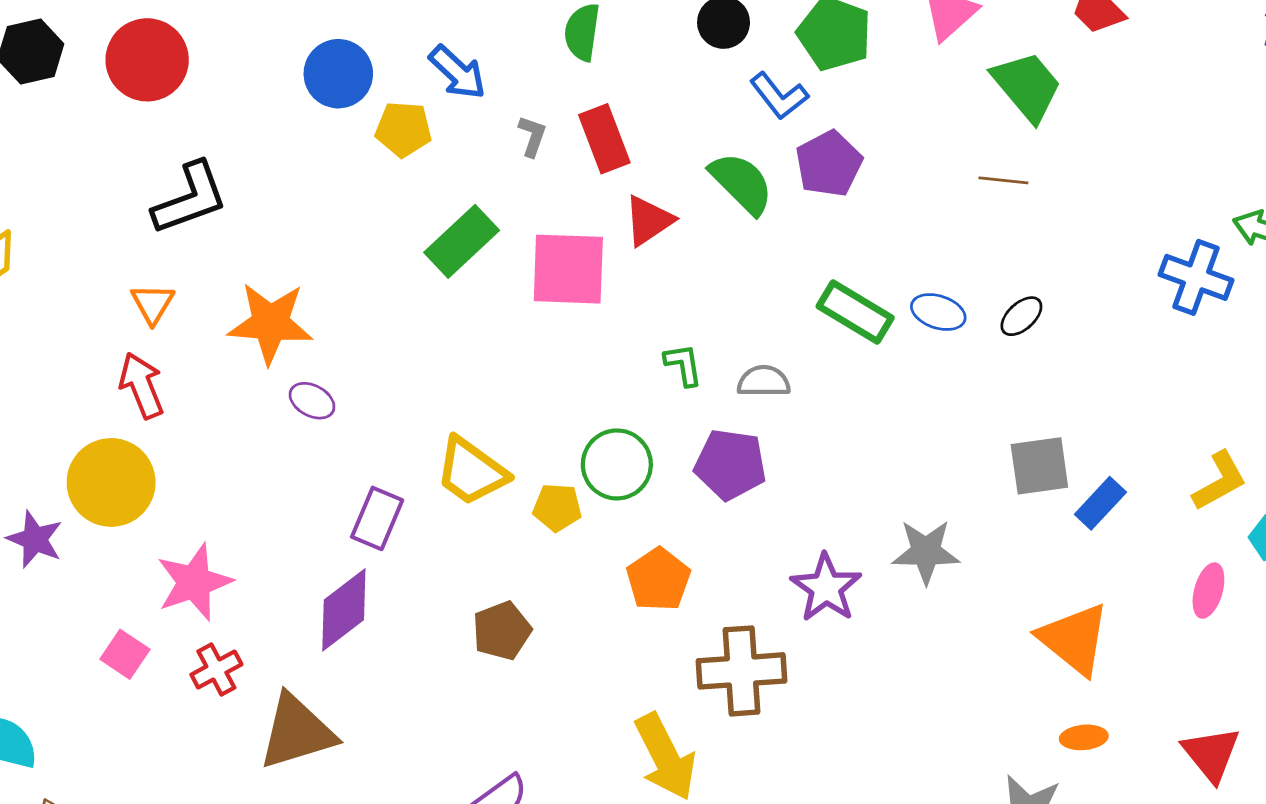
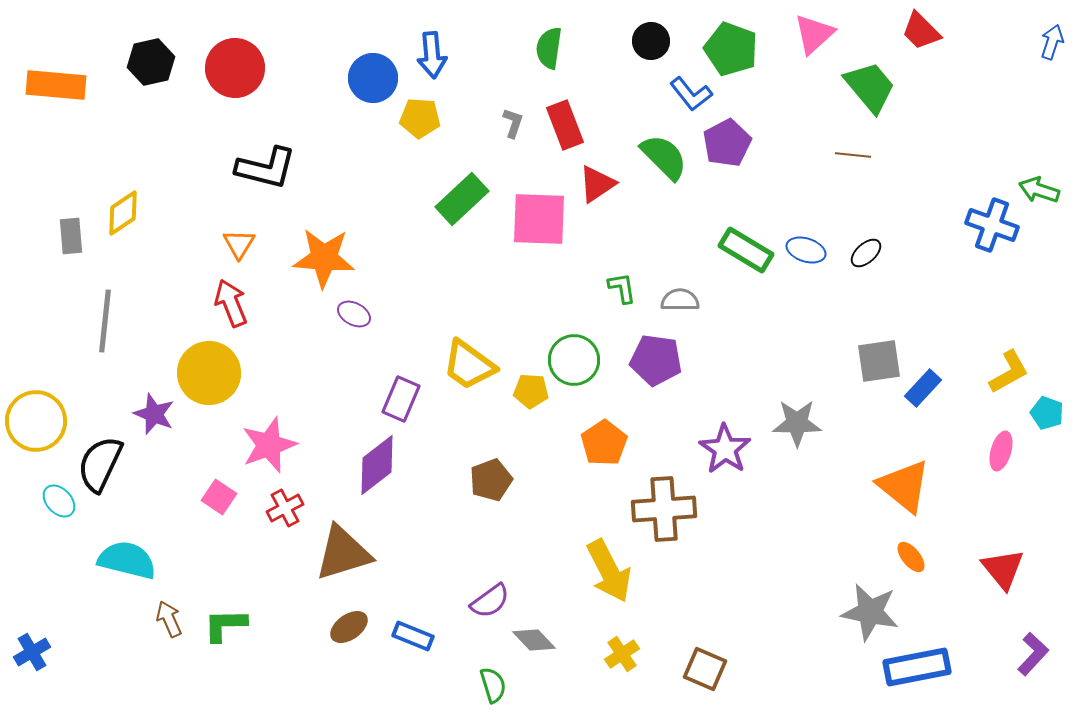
blue arrow: (457, 72) -> (432, 55), moved, turned 42
black L-shape: (190, 198) -> (266, 168), turned 34
orange ellipse: (1084, 737) -> (911, 557), turned 56

